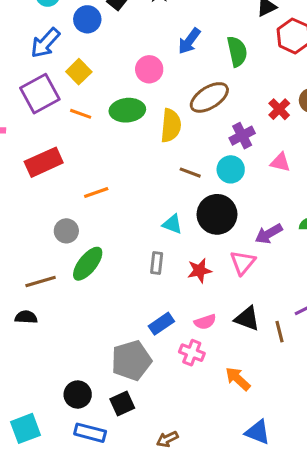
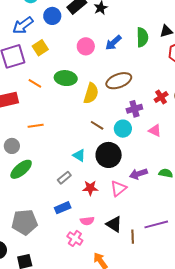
green semicircle: (237, 51) -> (142, 37), moved
pink circle: (149, 69) -> (86, 46), moved
orange line: (81, 114) -> (35, 83), moved
gray rectangle: (157, 263) -> (64, 178), turned 32
blue rectangle: (161, 324) -> (63, 208), moved
gray pentagon: (131, 361) -> (25, 222), moved

